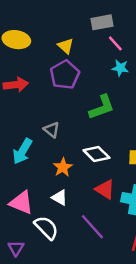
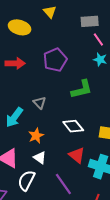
yellow triangle: (66, 46) -> (50, 12), moved
orange star: (63, 167) -> (36, 136), moved
white semicircle: (46, 228) -> (26, 180), turned -115

